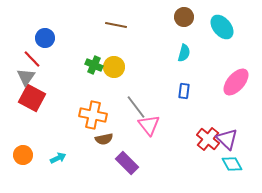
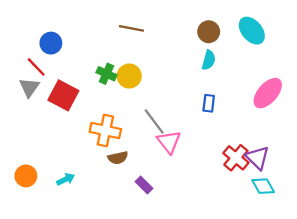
brown circle: (184, 17) -> (209, 32), moved
red square: (32, 98) -> (63, 95), moved
purple rectangle: (127, 163) -> (144, 185), size x0.7

